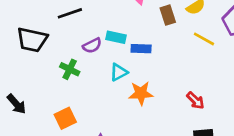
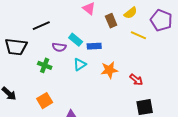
cyan rectangle: (116, 37) -> (76, 40), turned 32
purple semicircle: (92, 46) -> (59, 47), turned 40
orange star: (141, 93) -> (109, 70), moved

